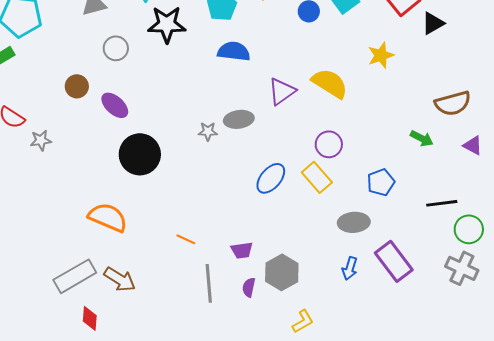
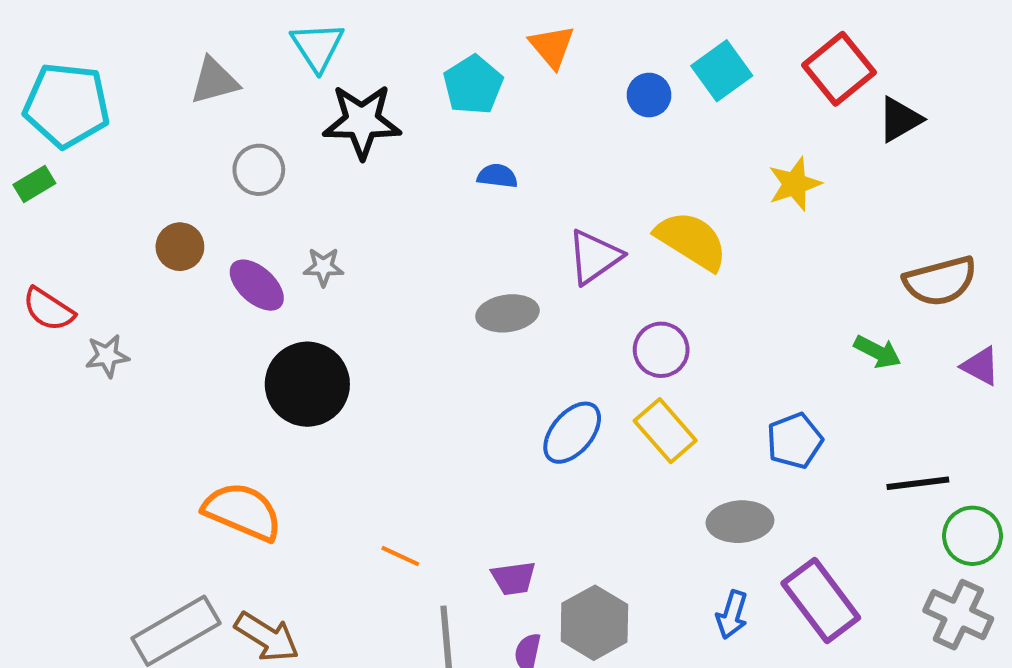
blue semicircle: (234, 51) -> (497, 176), size x0.6
gray star: (208, 131) -> (323, 267), moved
purple circle: (329, 144) -> (661, 350), moved

